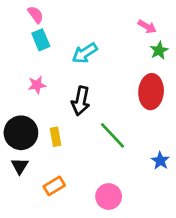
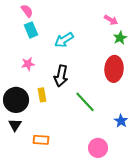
yellow rectangle: (55, 137) -> (42, 95), moved
orange rectangle: (54, 186) -> (41, 140), turned 35
pink circle: (109, 196) -> (98, 148), moved

